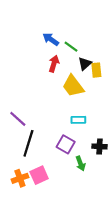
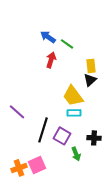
black triangle: (85, 64) -> (90, 80), moved
yellow trapezoid: (73, 86) -> (73, 96), moved
black line: (28, 143) -> (43, 130), moved

